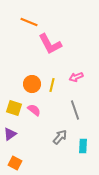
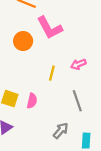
orange circle: (32, 84) -> (23, 41), moved
pink semicircle: (34, 110) -> (32, 101), turned 64

